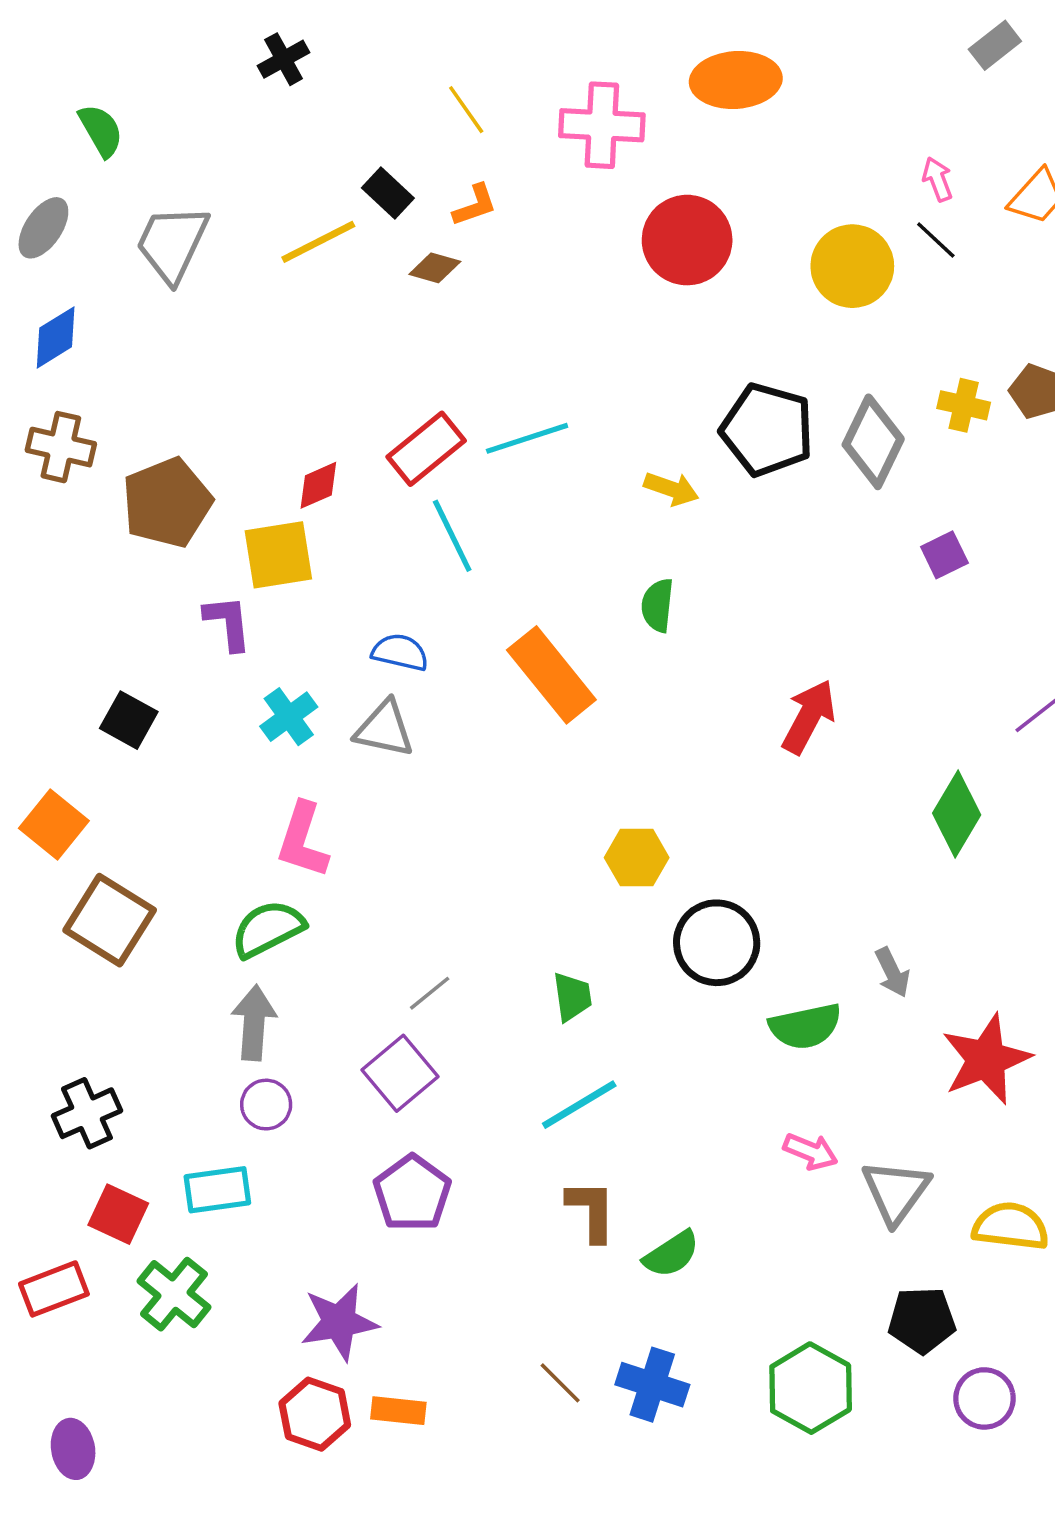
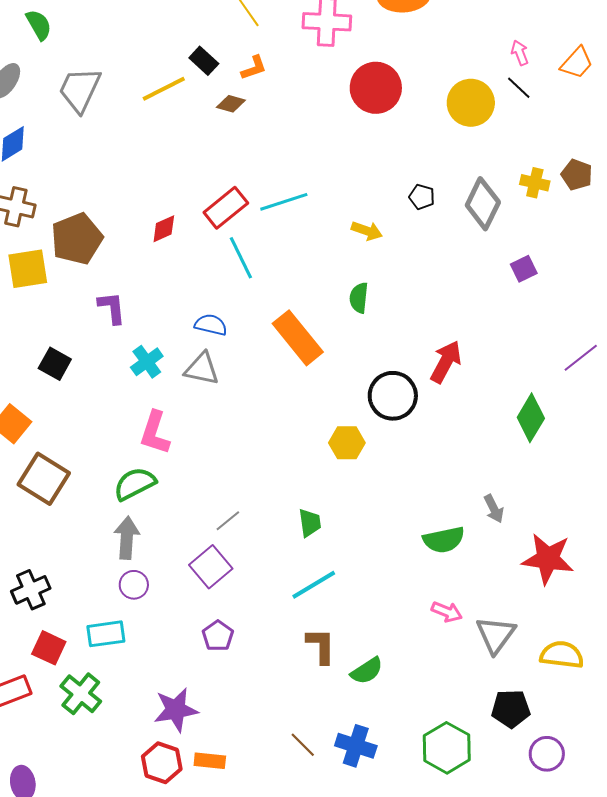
black pentagon: (767, 430) -> (422, 197), size x0.5
yellow square: (278, 555) -> (28, 269), moved
black circle: (717, 943) -> (393, 396), moved
red star: (986, 1059) -> (548, 559), turned 30
purple pentagon: (412, 1193) -> (218, 636), size x0.7

